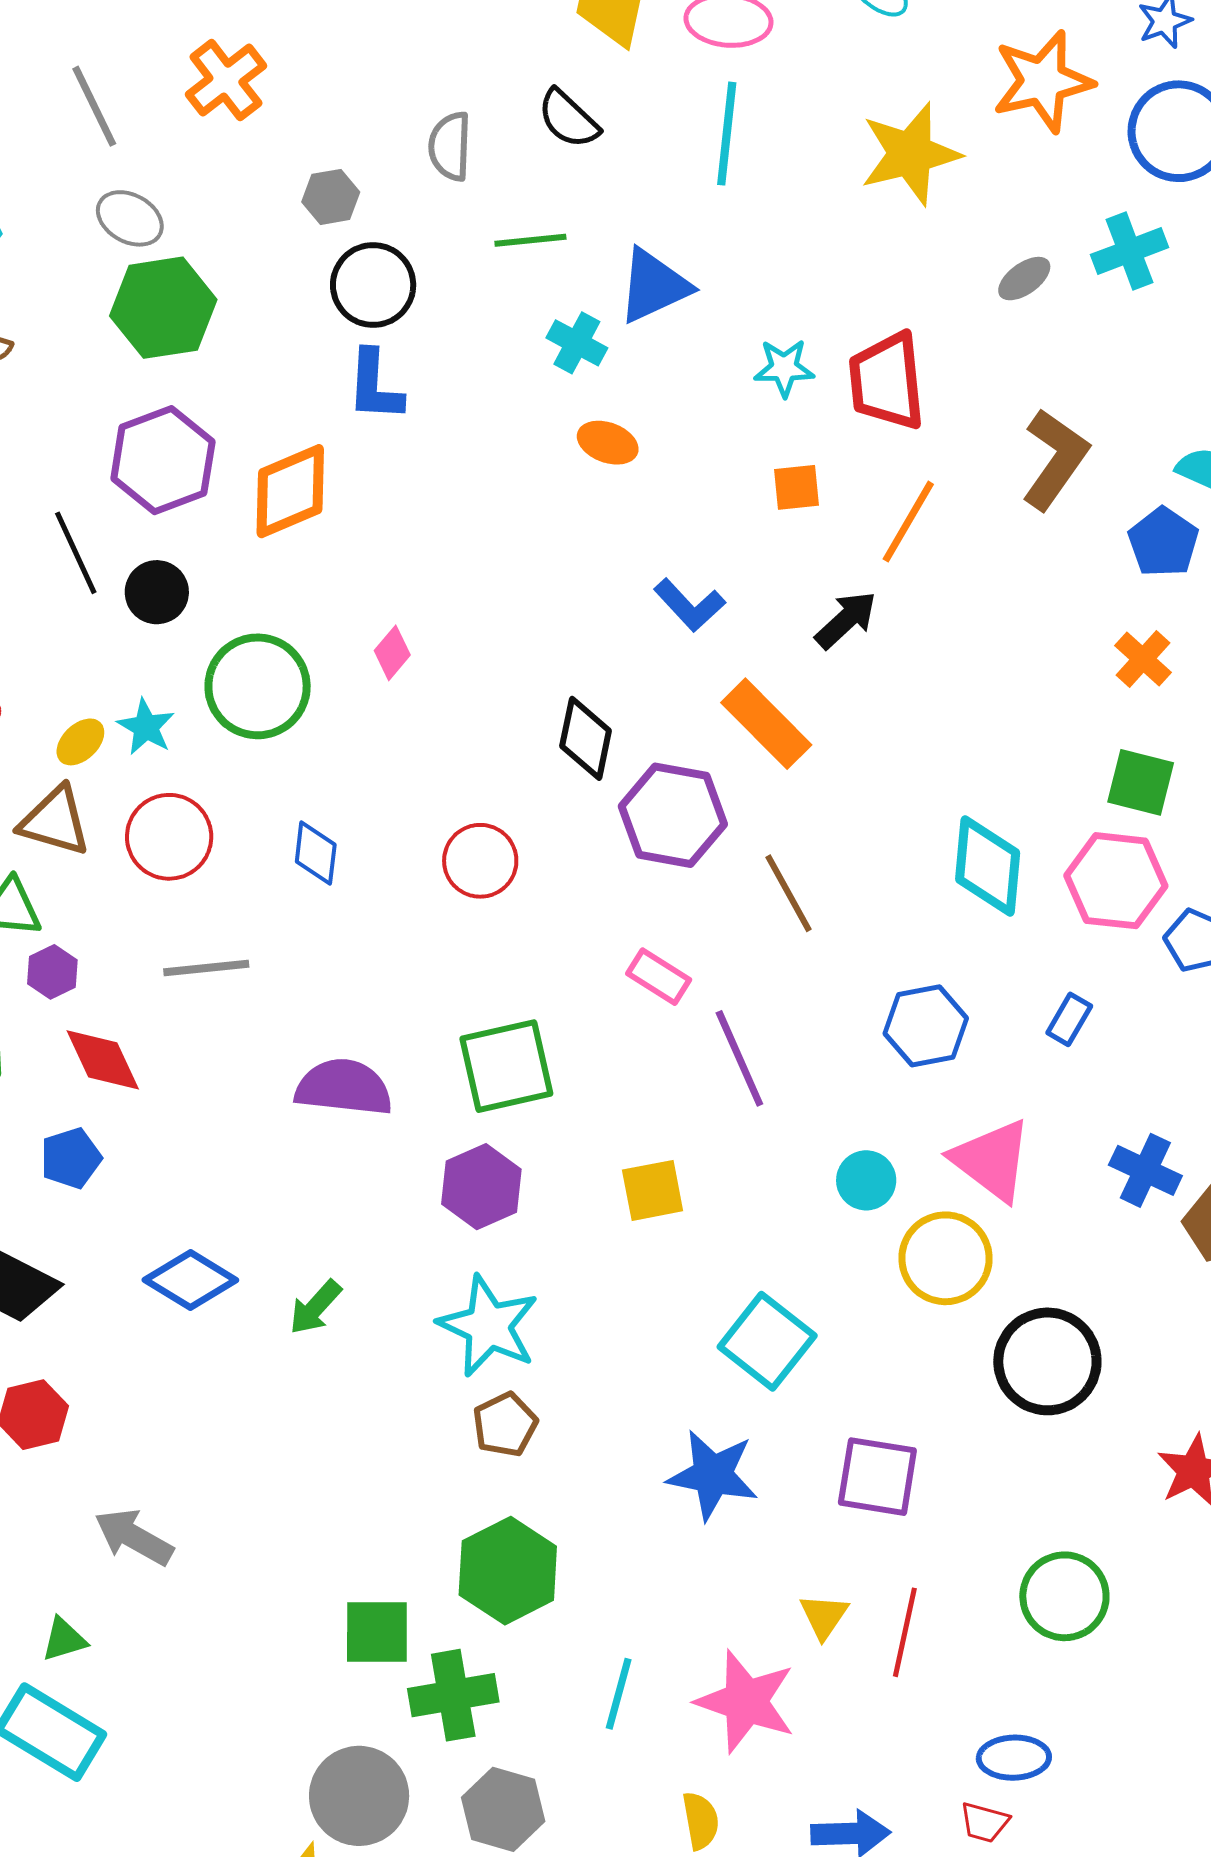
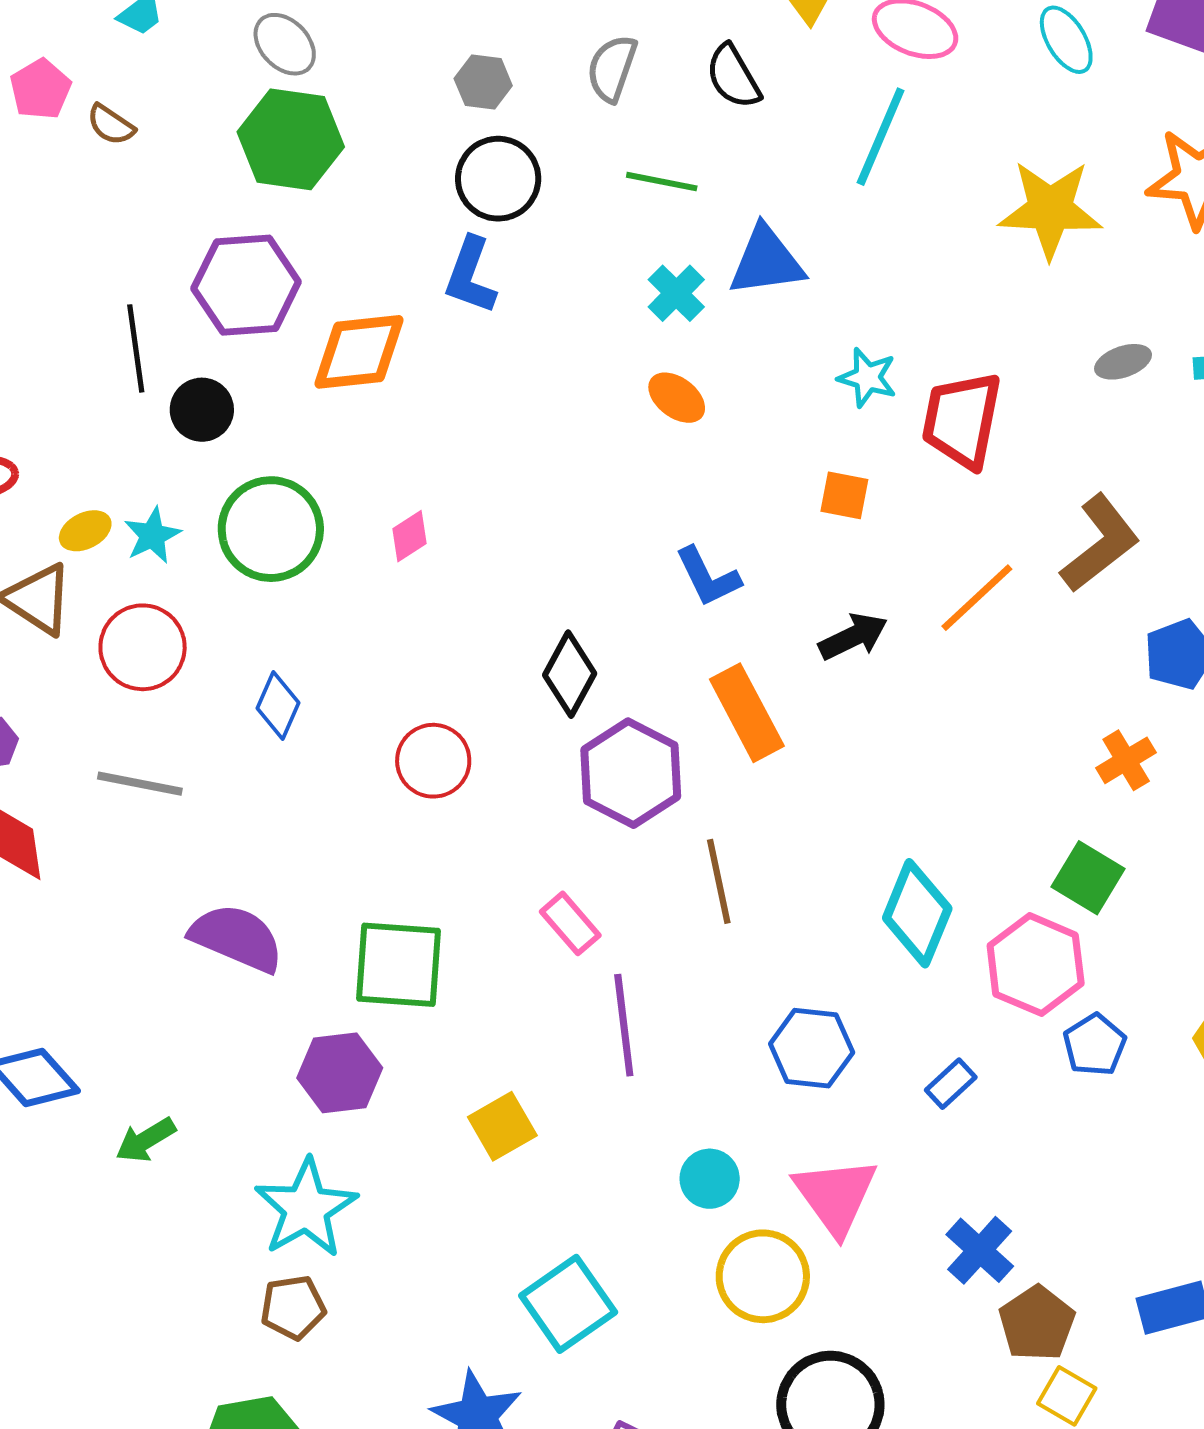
orange line: (908, 522) -> (977, 598), moved
yellow square: (653, 1190) -> (502, 1126), turned -36

